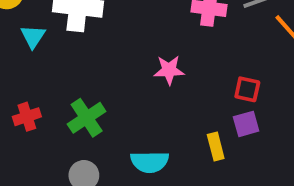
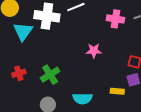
cyan triangle: (33, 36) -> (23, 31), size x1.5
yellow rectangle: (216, 146) -> (117, 91), turned -72

